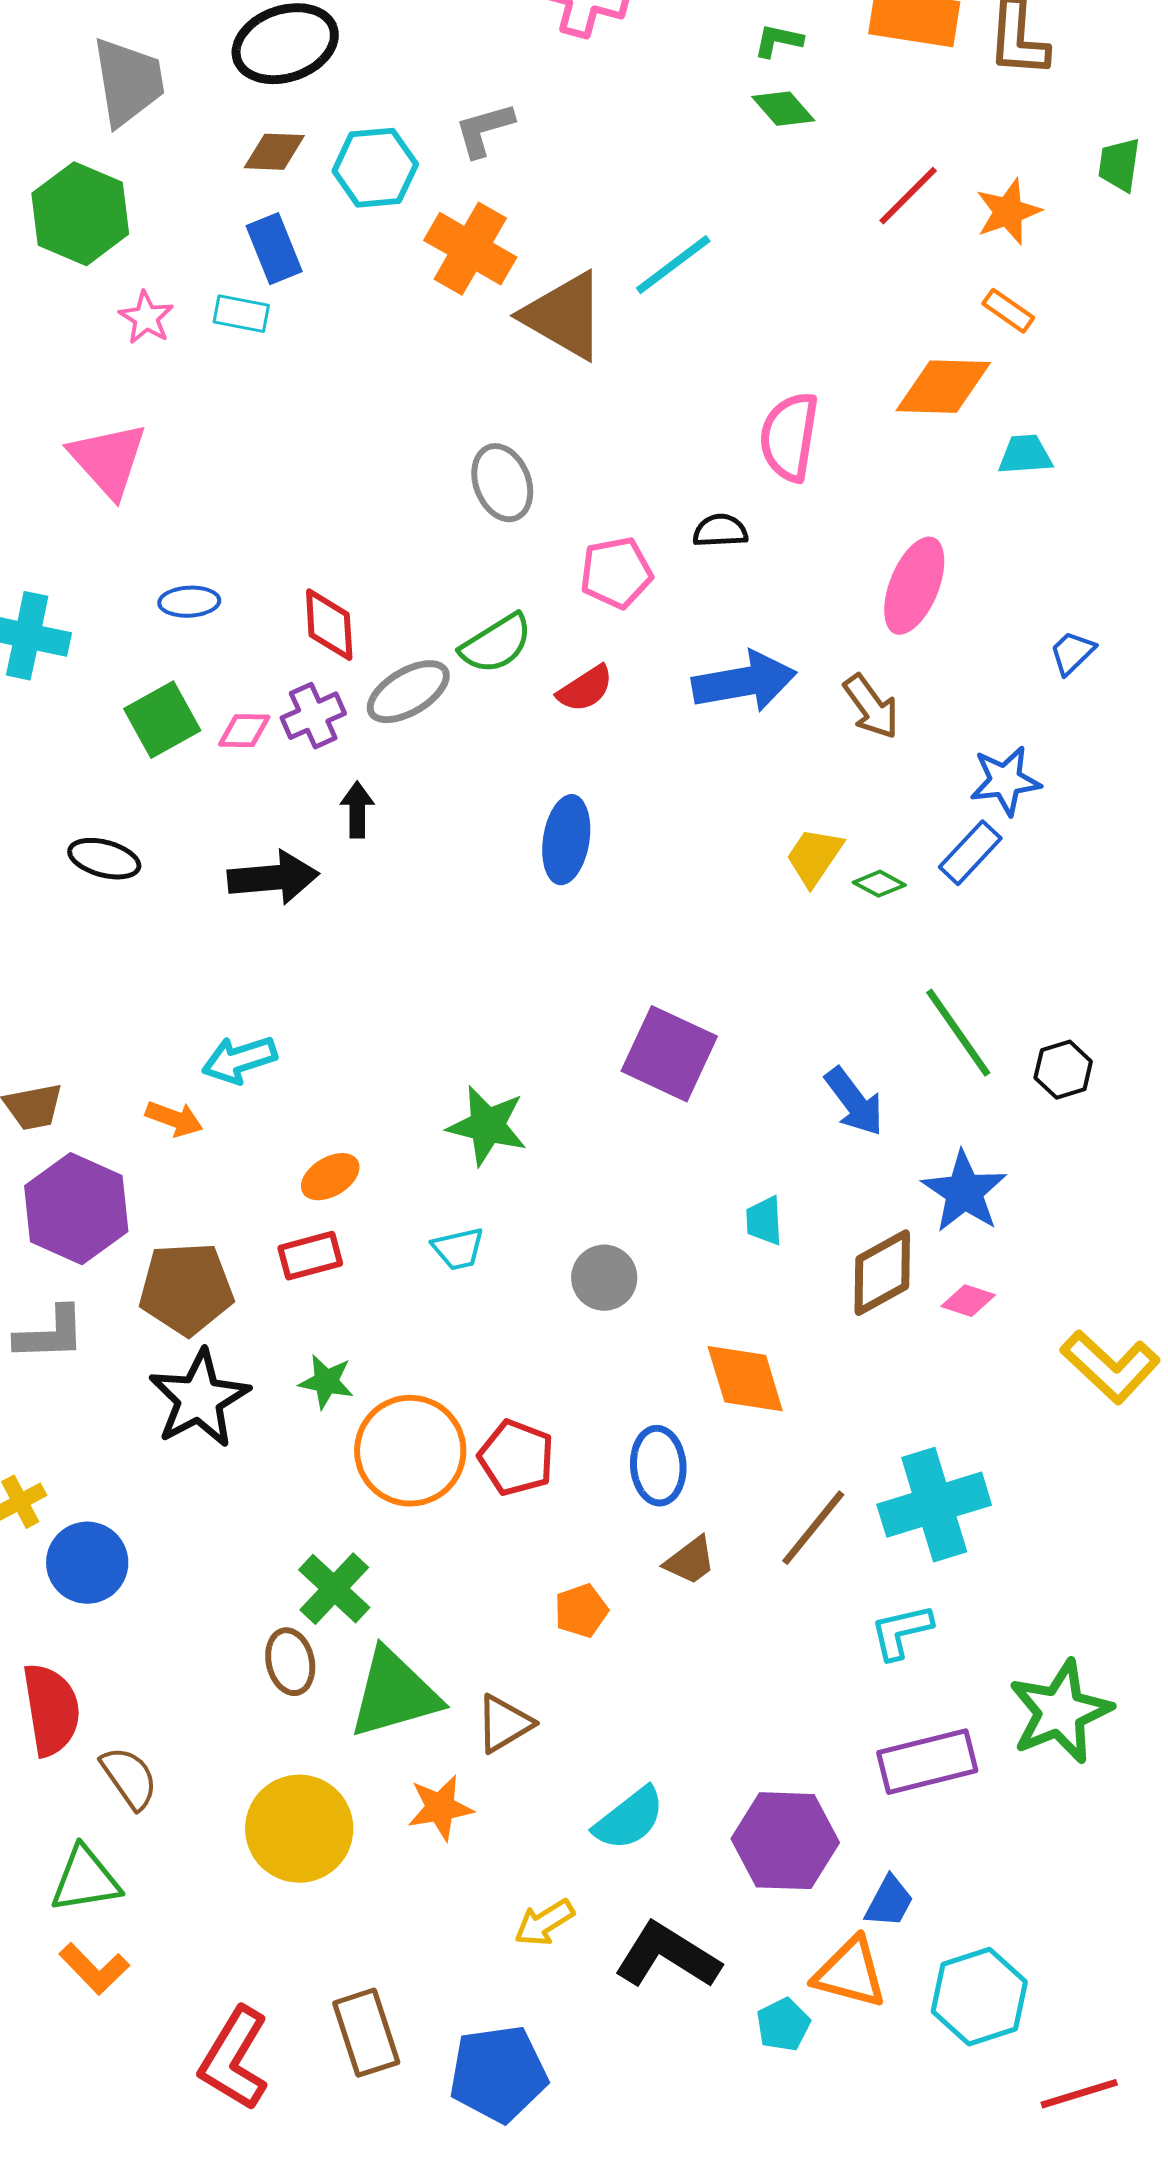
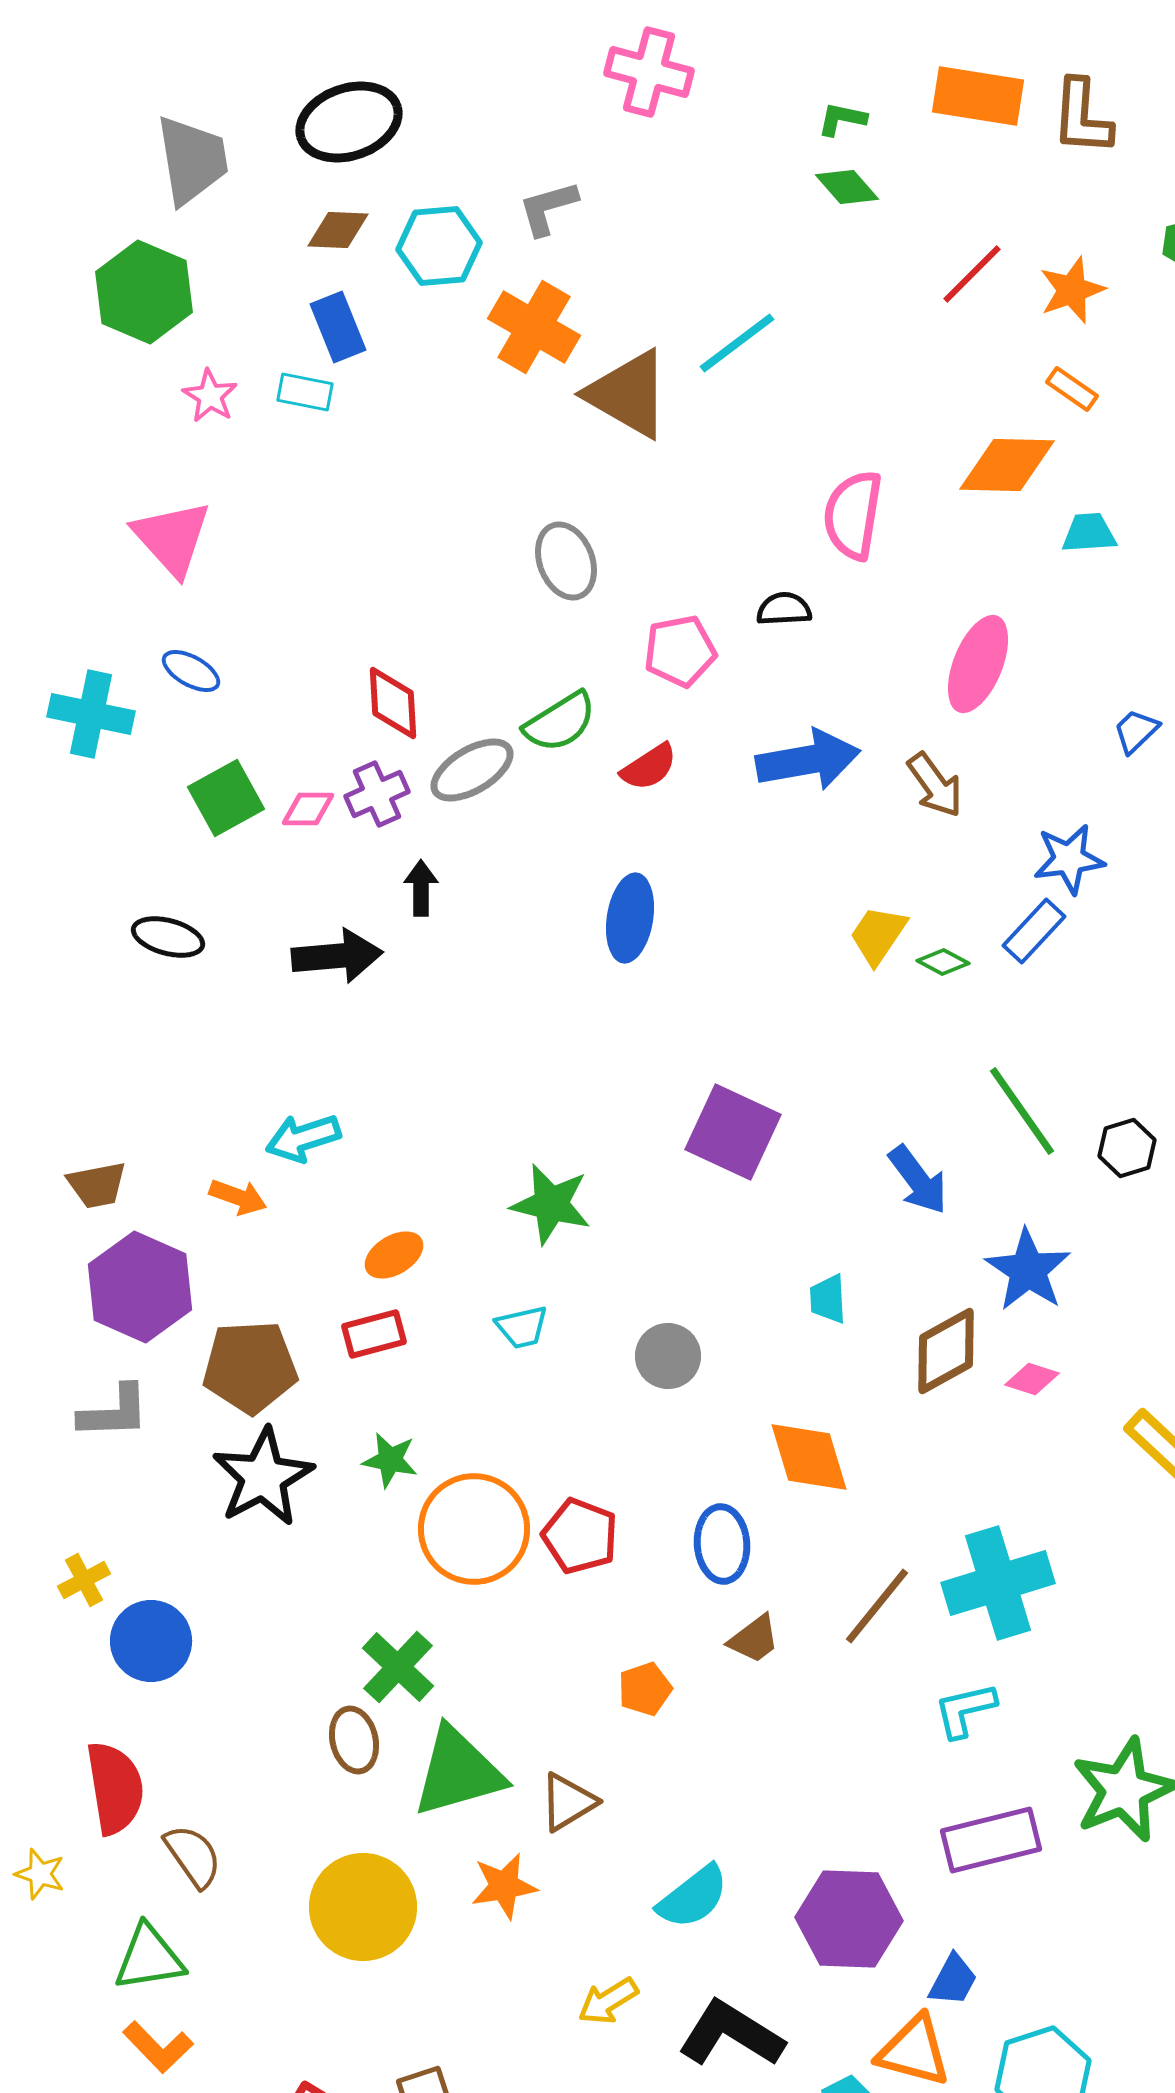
blue ellipse: (189, 602) -> (191, 671), moved, turned 32

